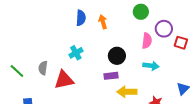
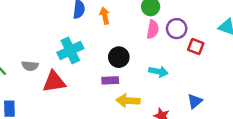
pink semicircle: (147, 41) -> (153, 29), moved
cyan cross: (76, 53) -> (70, 50), size x1.5
gray semicircle: (43, 68) -> (30, 66), turned -96

